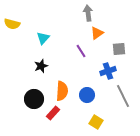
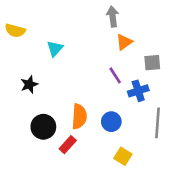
purple line: (81, 51) -> (115, 75), moved
black star: (41, 66) -> (29, 84), moved
gray line: (123, 96) -> (157, 123), turned 30

